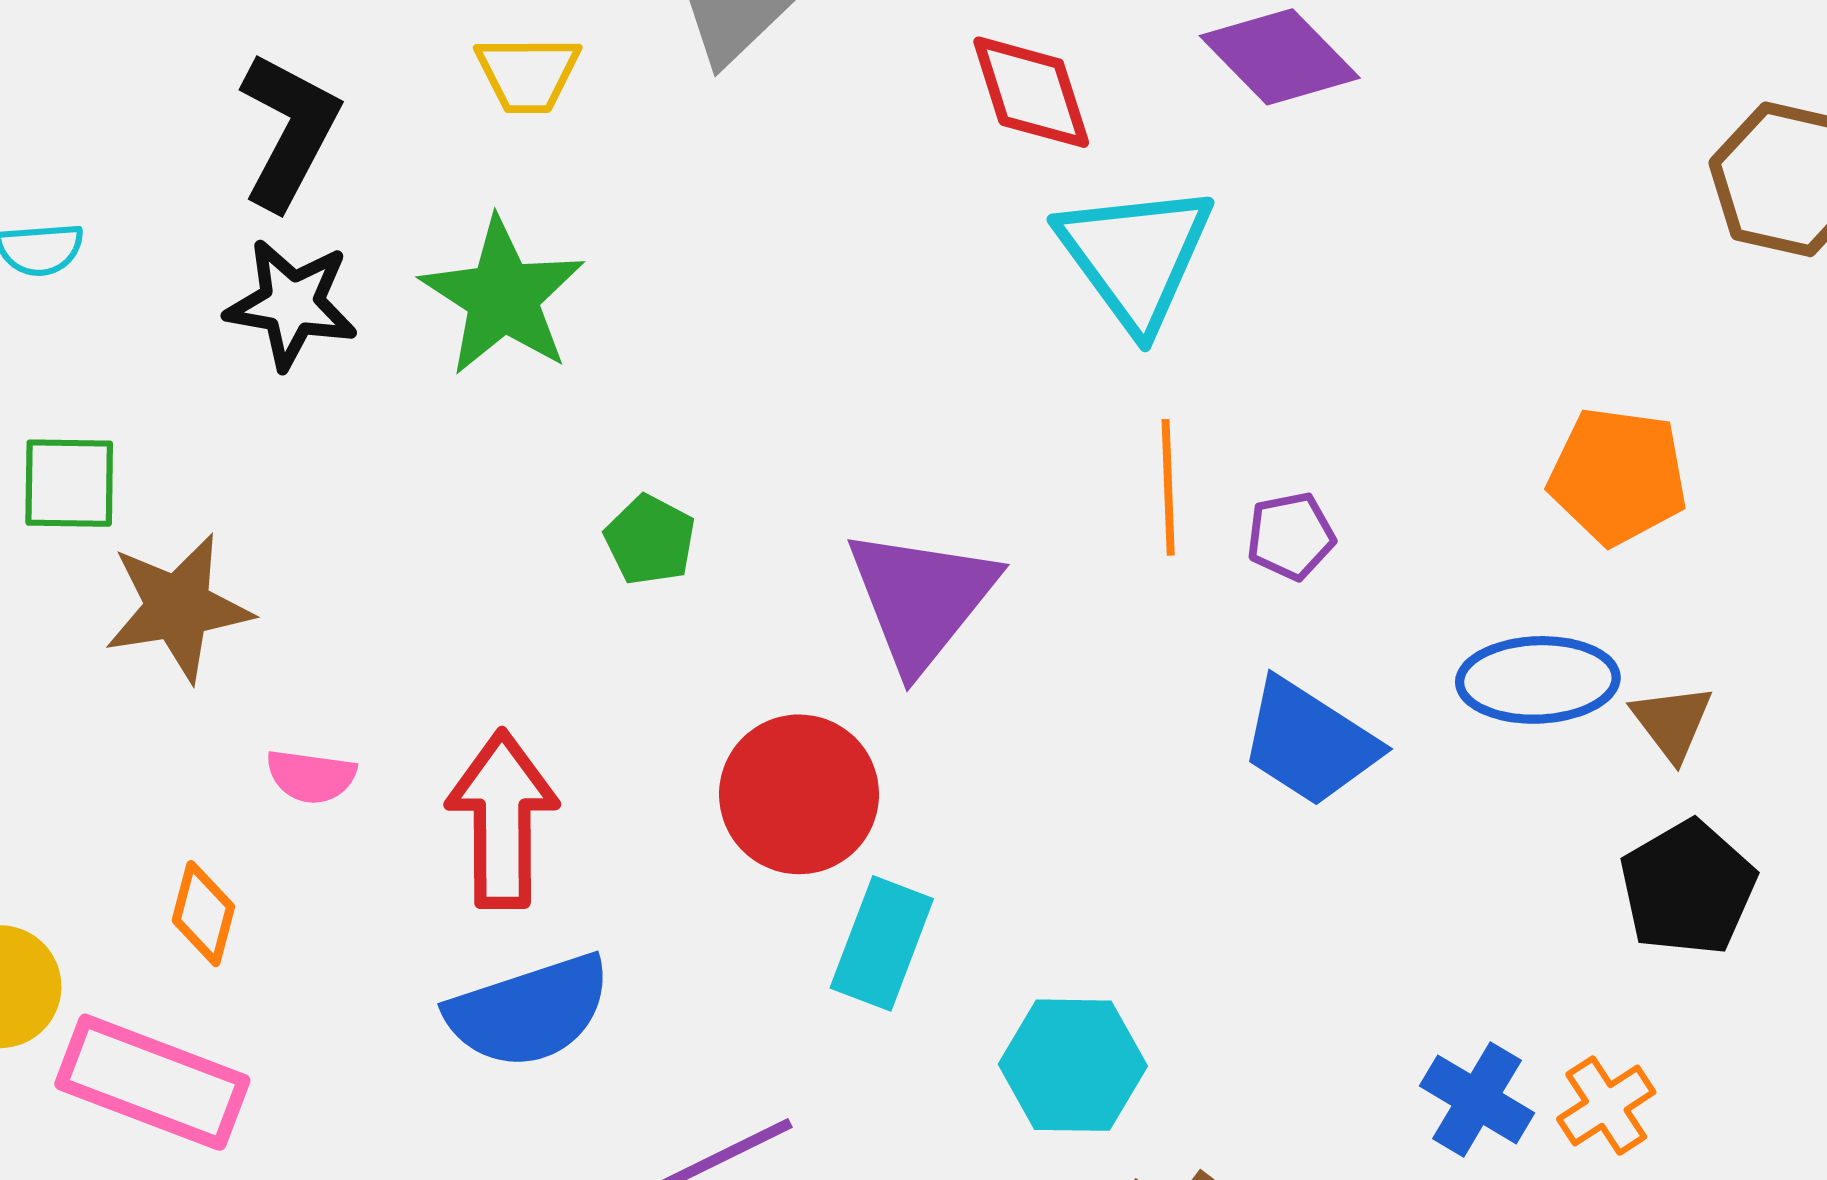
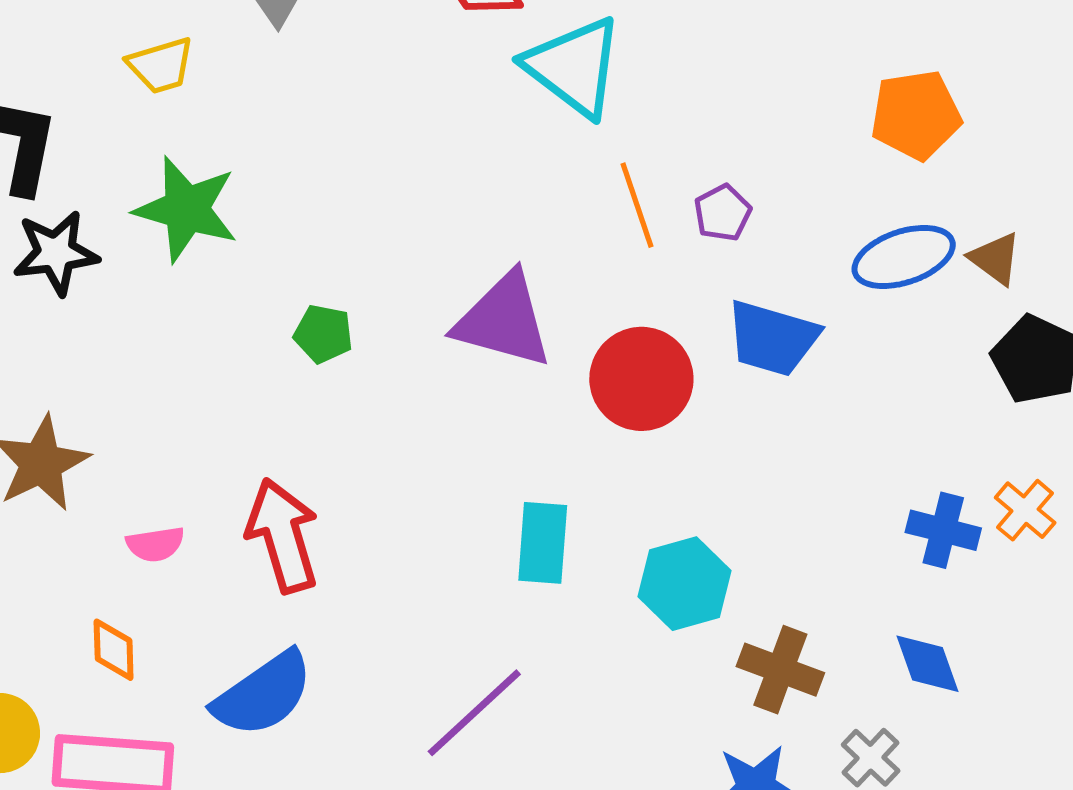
purple triangle: (921, 599) -> (504, 320), turned -37
red circle: (799, 794) -> (641, 379), moved
blue semicircle: (529, 1011) -> (263, 694), moved

